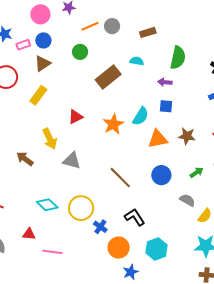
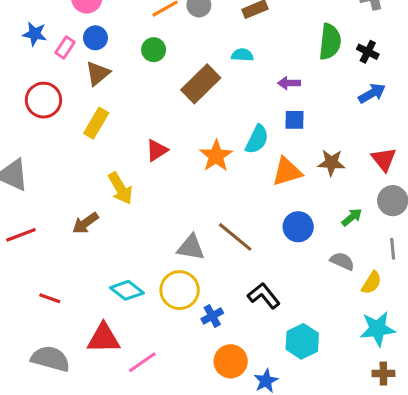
pink rectangle: (23, 45) -> (65, 47), turned -32
green semicircle: (178, 58) -> (330, 42), moved
brown arrow: (25, 159) -> (85, 223), turned -66
gray triangle: (72, 161) -> (191, 247), moved
blue cross: (100, 227) -> (212, 316), turned 32
red triangle: (29, 234) -> (103, 338), size x1.6
orange circle: (119, 248) -> (231, 361), moved
pink line: (52, 252) -> (142, 362), turned -36

